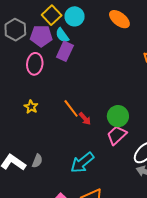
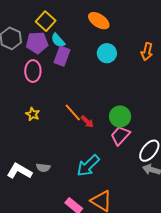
cyan circle: (75, 16) -> (107, 53), moved
orange ellipse: (119, 19) -> (99, 21), moved
gray semicircle: (37, 161) -> (43, 168), turned 80

